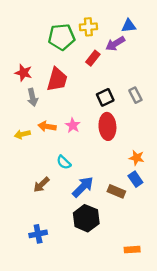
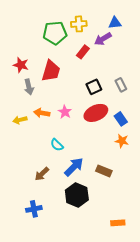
red ellipse: (107, 126) -> (96, 113), turned 70
blue rectangle: (135, 179) -> (121, 119), moved
brown arrow: (41, 185) -> (42, 174), moved

